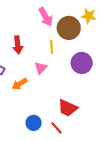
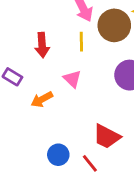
yellow line: (52, 47) -> (81, 42), moved
pink triangle: (41, 68) -> (72, 79), turned -32

